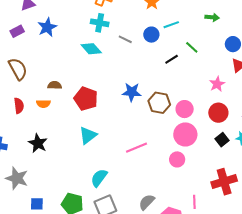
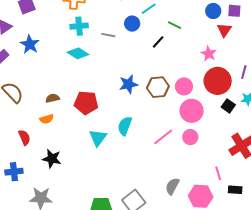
red semicircle: (19, 106) -> (24, 137), moved
red circle: (218, 113) -> (218, 81), size x1.4
pink line: (137, 148) -> (163, 137), moved
cyan semicircle: (99, 178) -> (125, 126), moved

